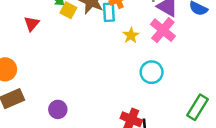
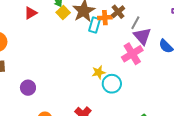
yellow star: (131, 35) -> (99, 72), moved

